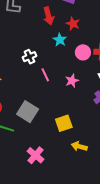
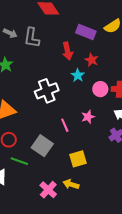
white cross: (30, 57) -> (47, 91), size x1.6
pink line: (45, 75) -> (65, 125), moved
yellow arrow: (79, 146) -> (71, 184), moved

